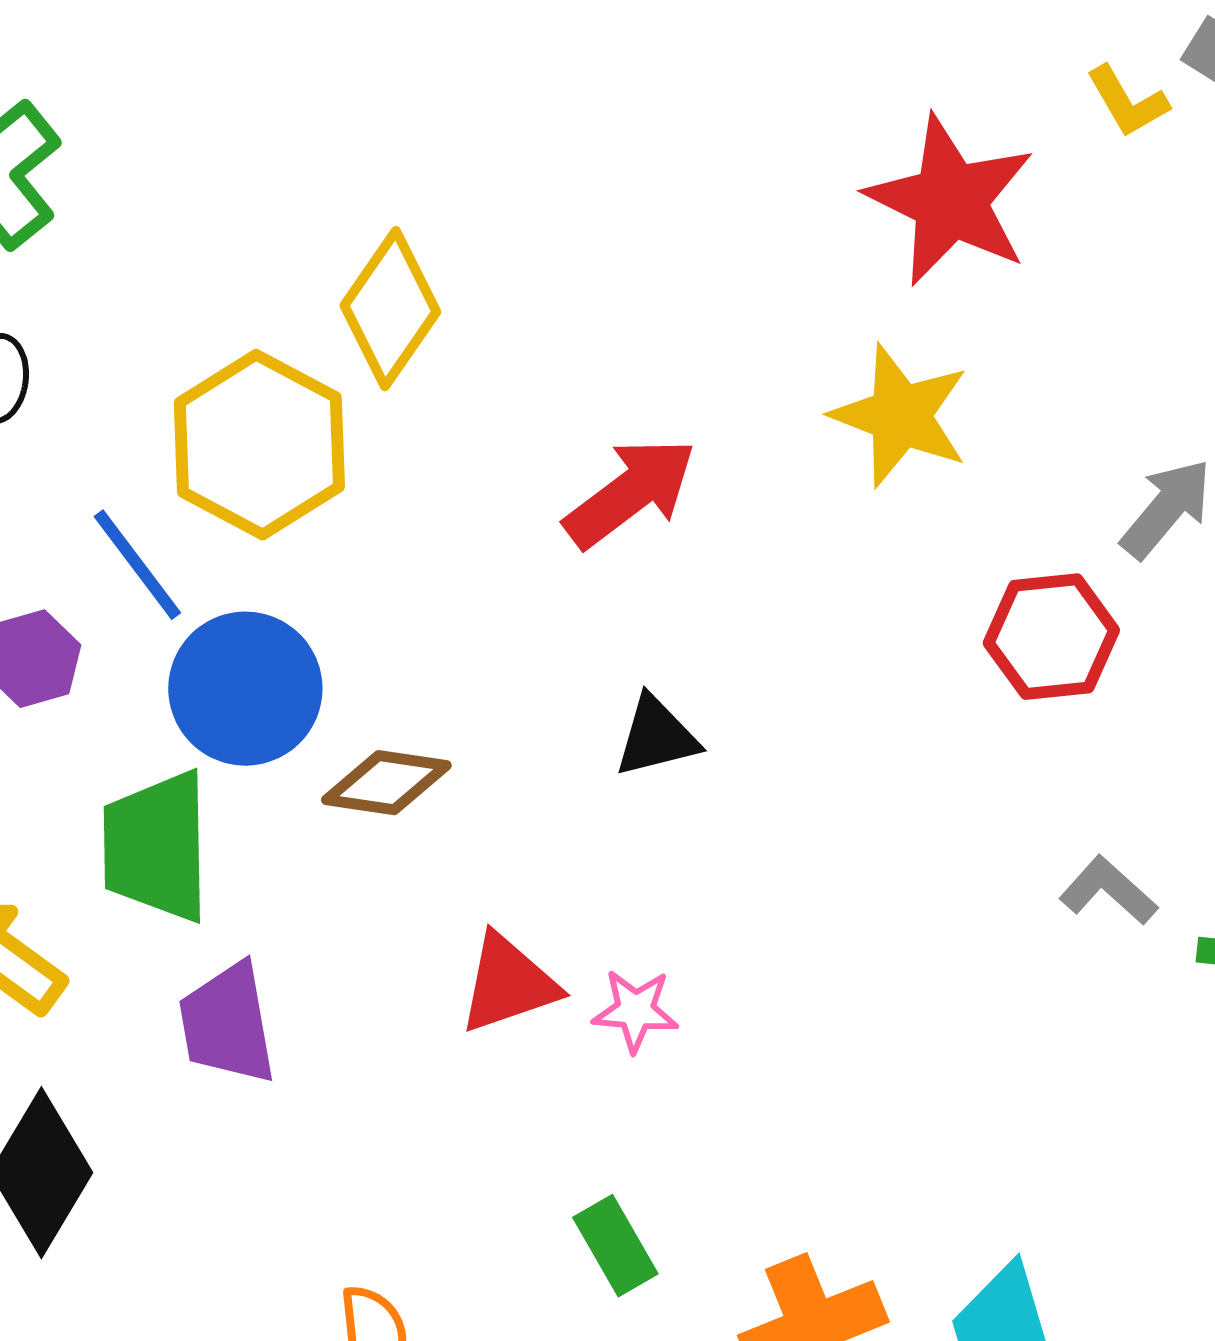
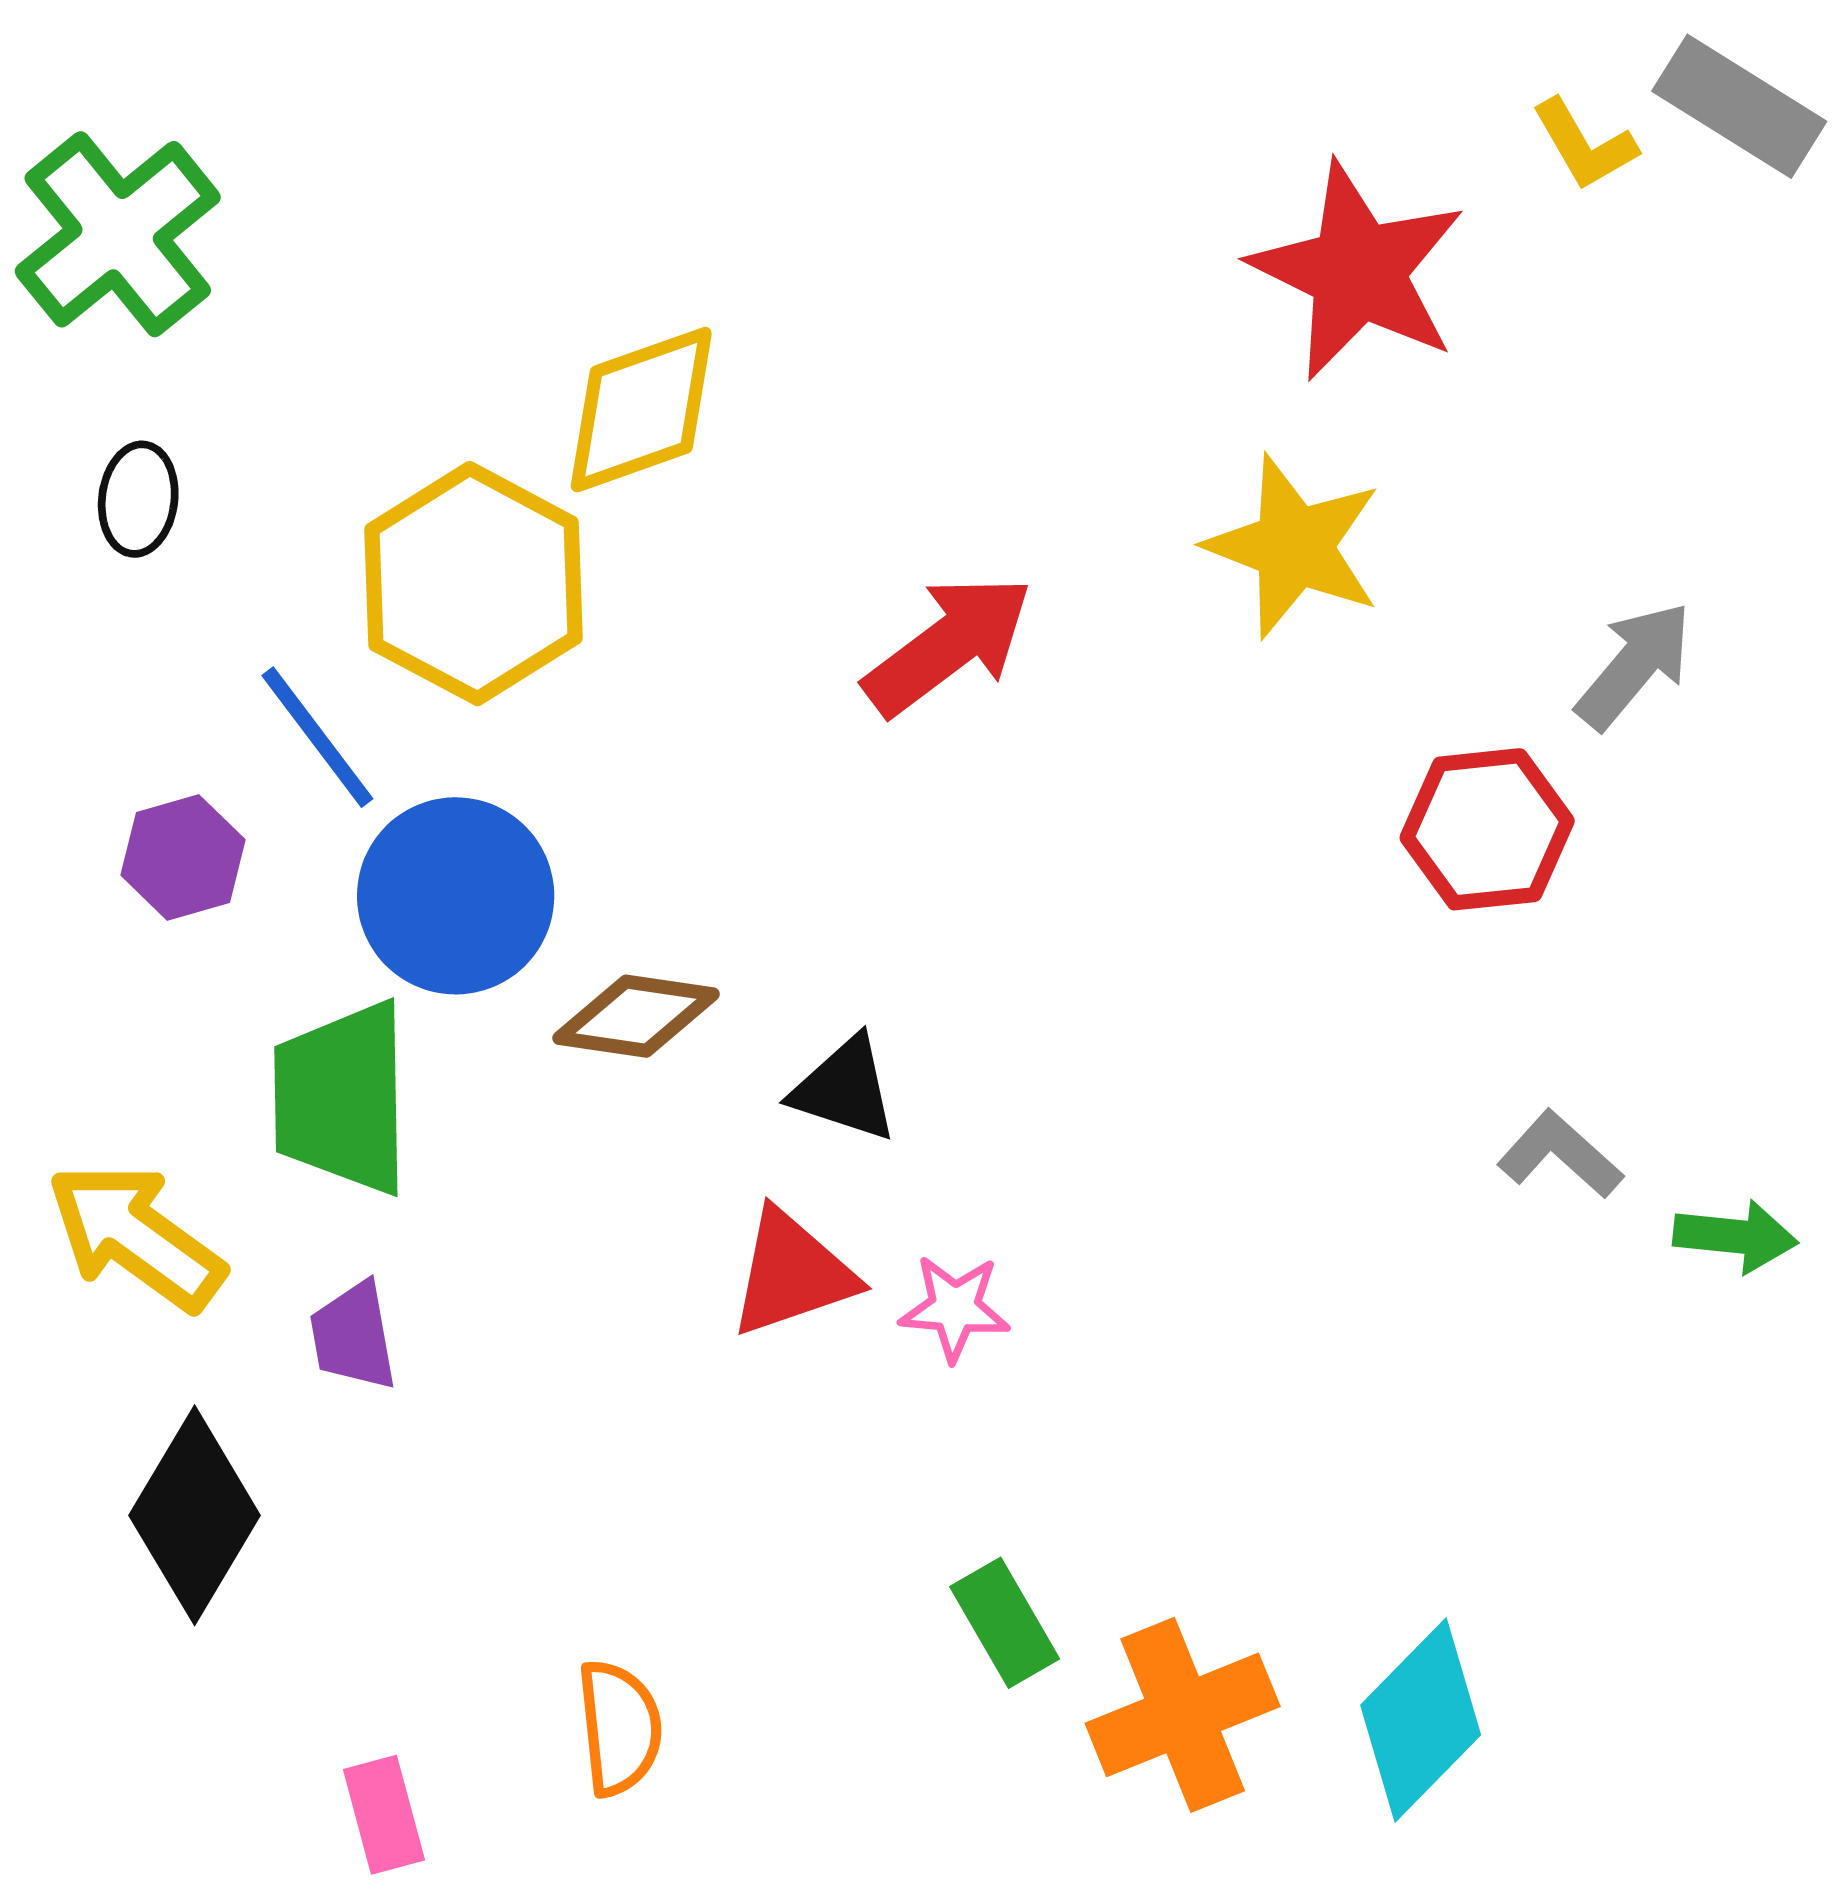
yellow diamond: (390, 309) -> (641, 410), turned 36
black triangle: (656, 737) -> (845, 1089), moved, turned 32
purple trapezoid: (227, 1024) -> (353, 1336), moved, size x0.7
green rectangle: (615, 1246) -> (1005, 1623), moved

